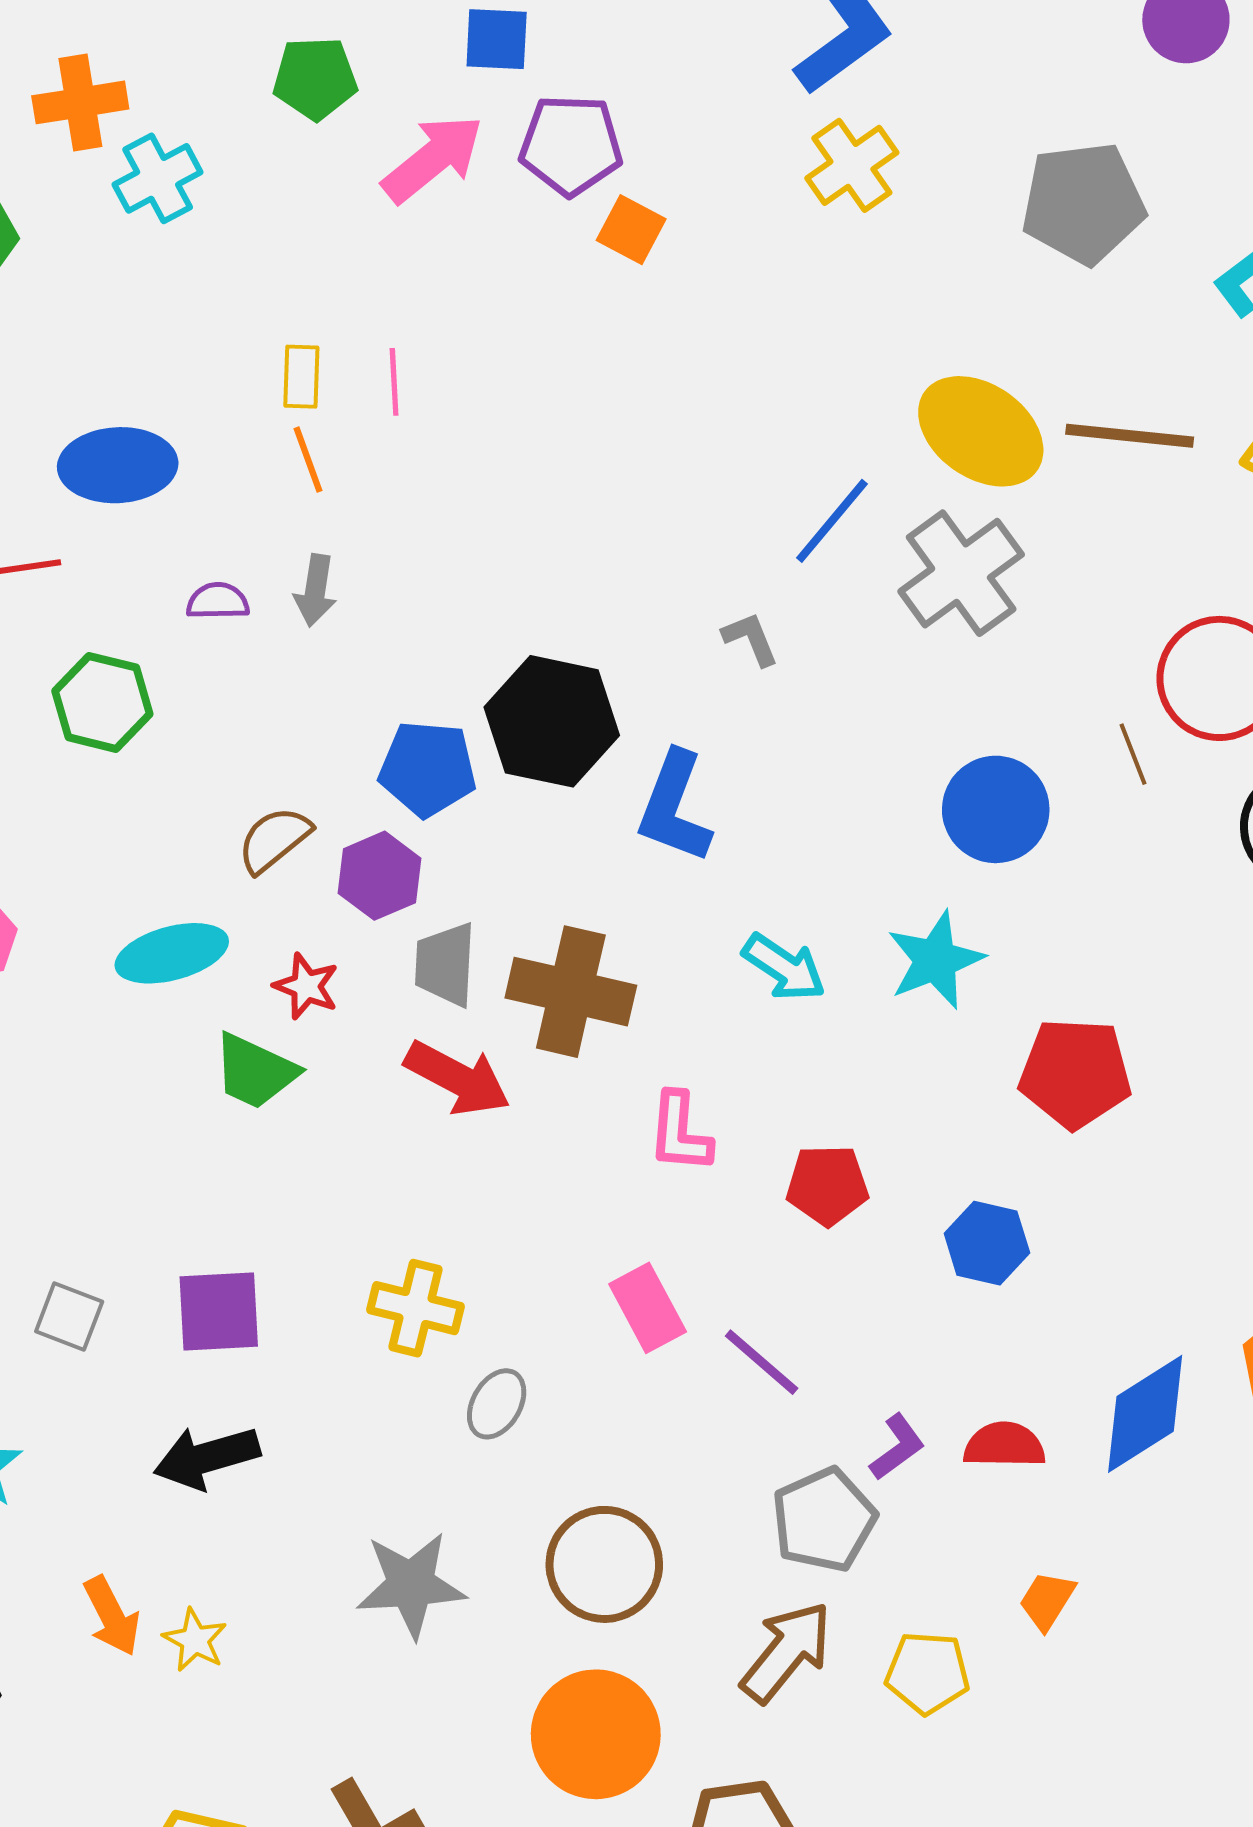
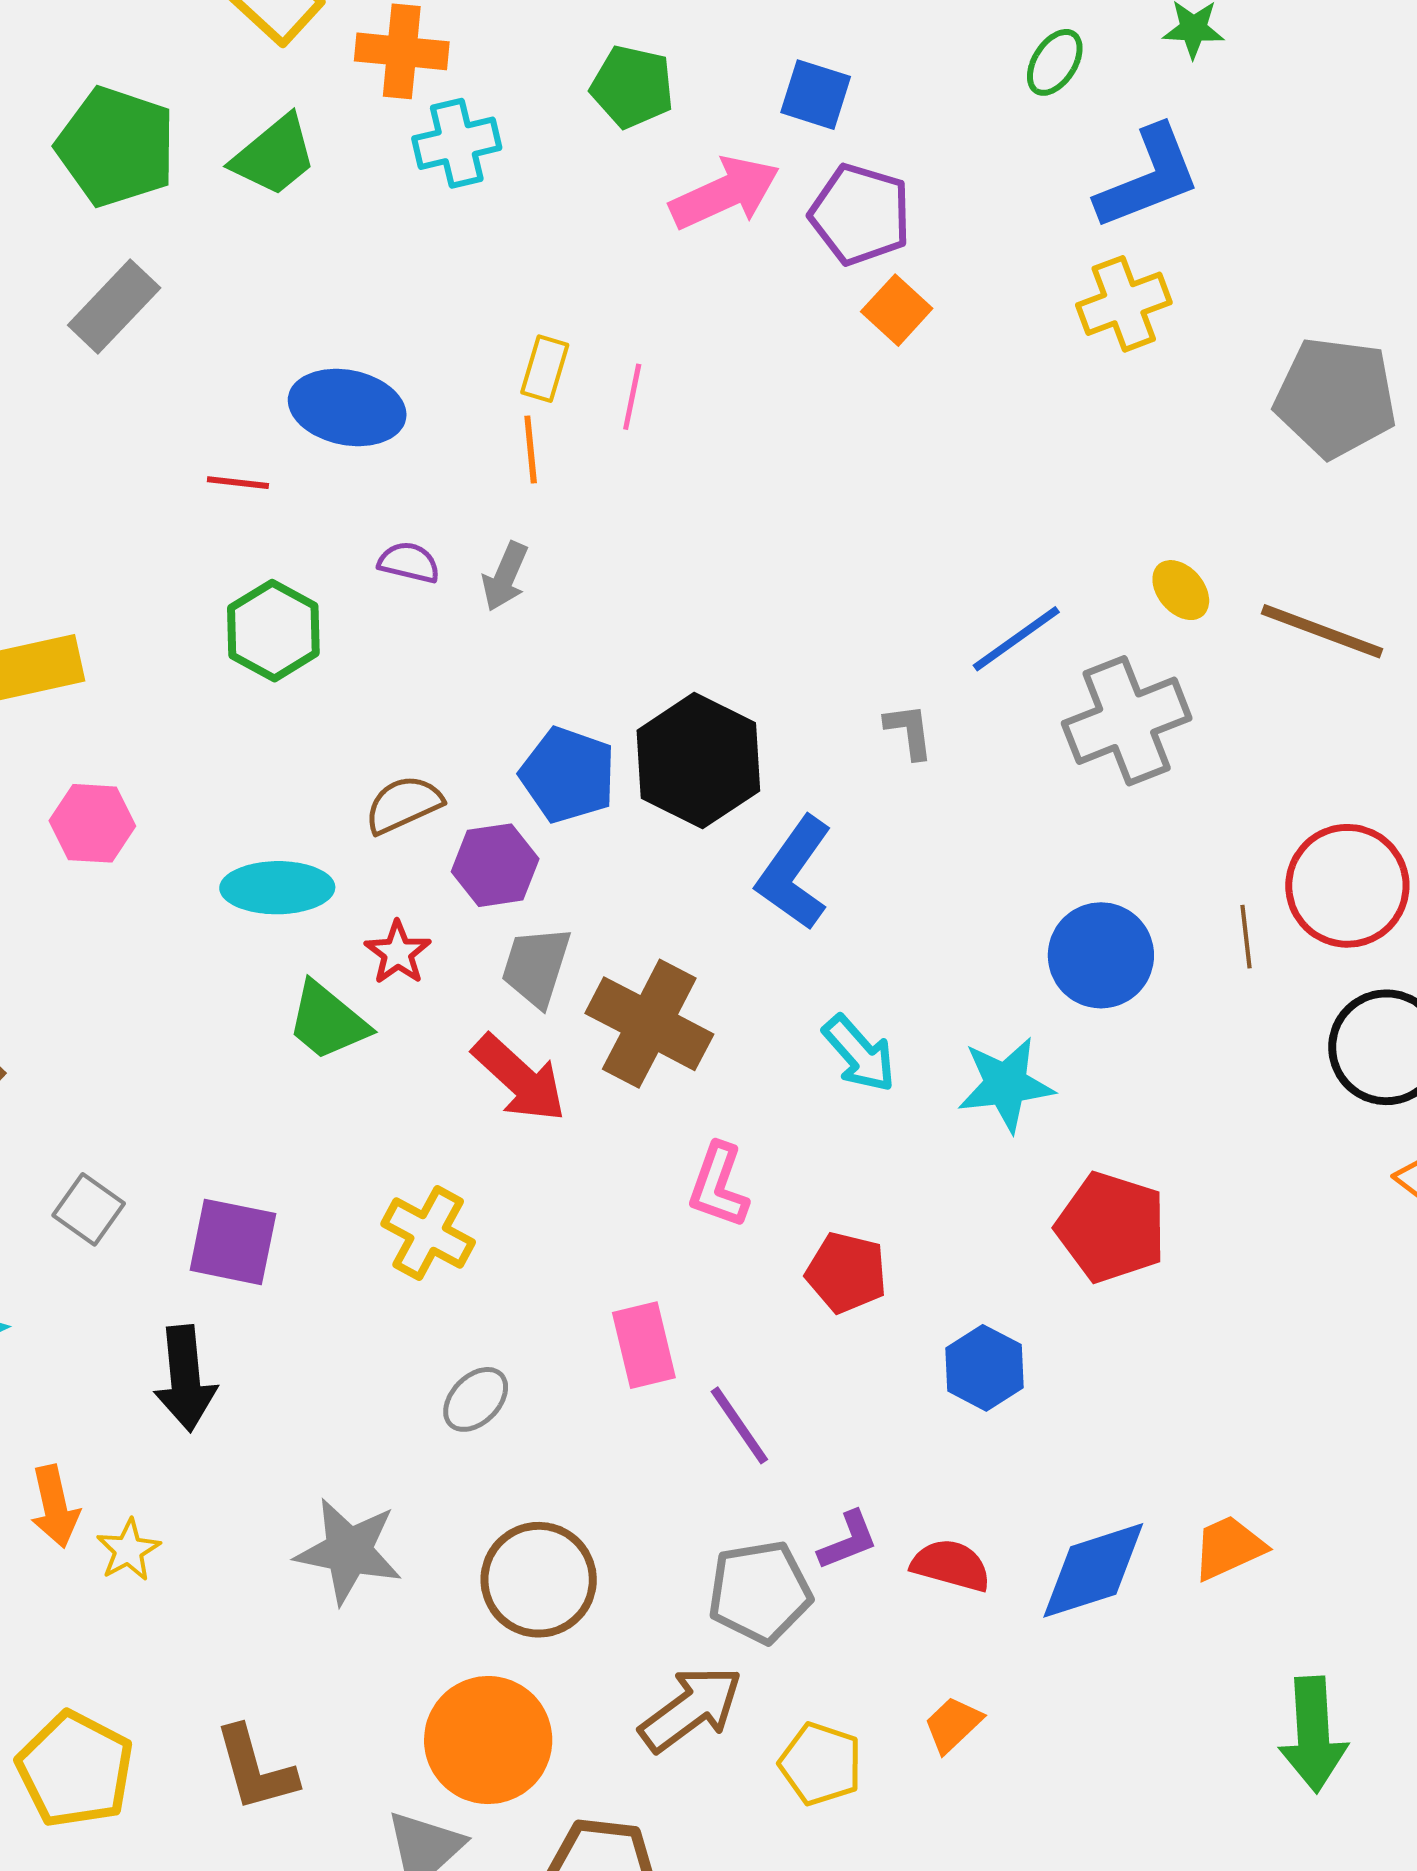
yellow ellipse: (981, 431) -> (1181, 590), size x0.5
yellow cross: (415, 1308) -> (428, 1233), moved
black arrow: (207, 1457) -> (185, 1378), turned -94

